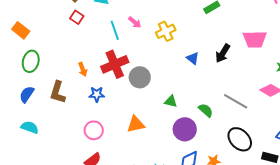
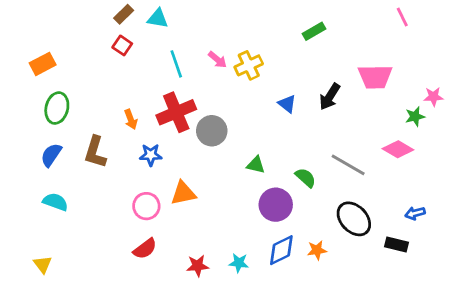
pink arrow: (135, 22) -> (217, 60), moved
orange rectangle: (21, 30) -> (43, 64), turned -66
orange triangle: (136, 124) -> (183, 193), moved

